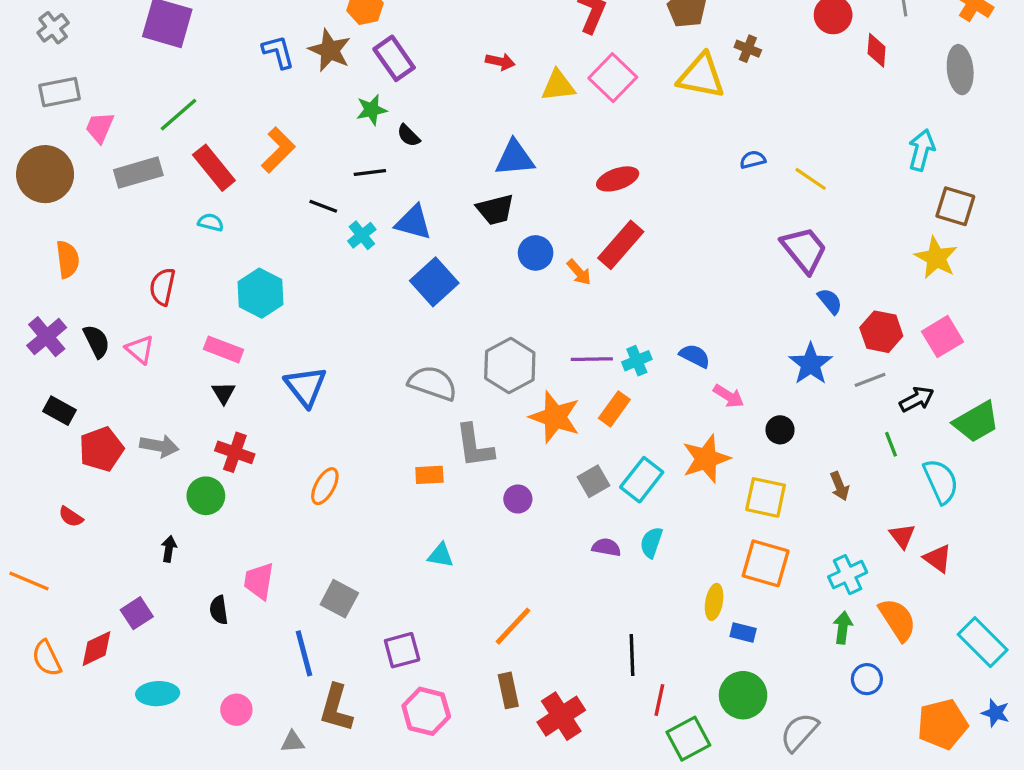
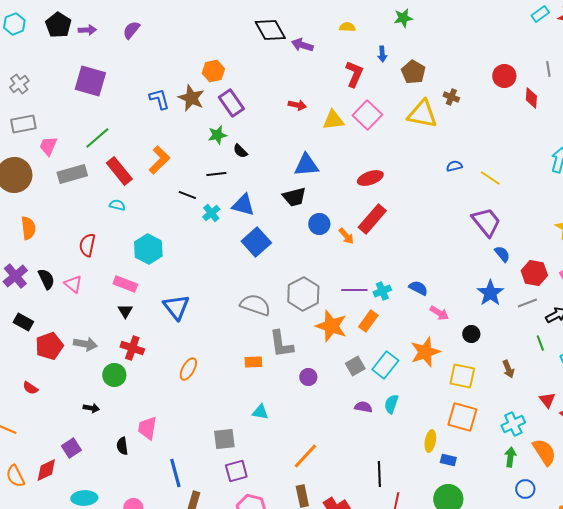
black arrow: (169, 549) -> (91, 408), turned 91
gray square: (339, 599) -> (224, 439), moved, turned -35

